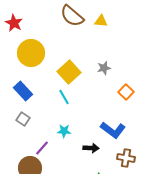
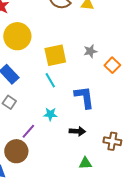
yellow square: (69, 72) -> (55, 55), turned 30
orange square: (126, 92) -> (112, 65), moved
blue L-shape: (113, 130) -> (84, 97), moved, turned -135

